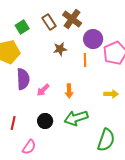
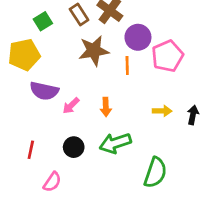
brown star: (60, 49) -> (94, 51), size x1.6
purple semicircle: (23, 79) -> (44, 91), turned 105

